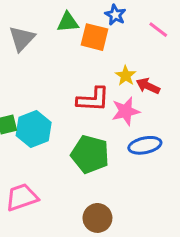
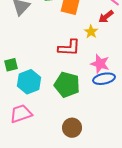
red arrow: (148, 86) -> (106, 17), moved, turned -63
pink star: (126, 111) -> (100, 64), moved, turned 30
cyan hexagon: (34, 129) -> (29, 82), moved

